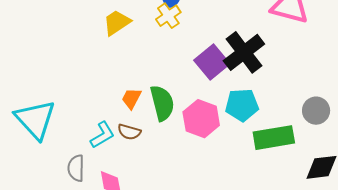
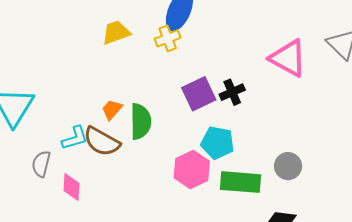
black cross: (244, 52) -> (232, 92), size x0.6
pink hexagon: (201, 119) -> (192, 170), moved
brown semicircle: (129, 132) -> (102, 142), size x1.6

